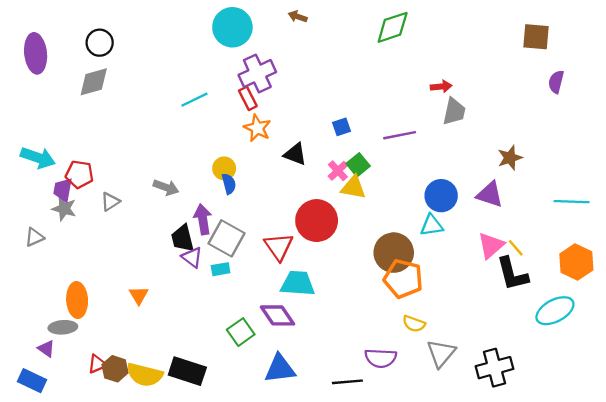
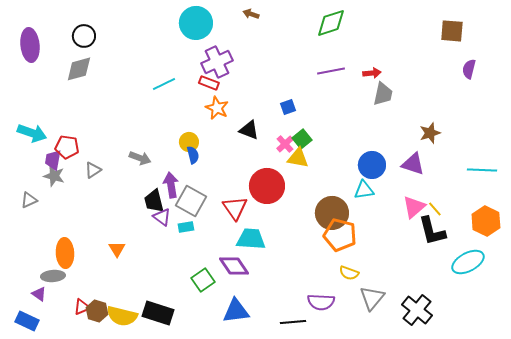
red rectangle: (248, 98) -> (209, 83), turned -42
purple line: (400, 135) -> (331, 71), moved
black cross: (494, 368) -> (417, 310), turned -36

